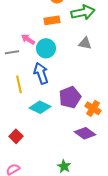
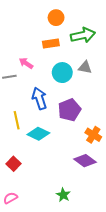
cyan circle: (46, 48) -> (62, 73), moved
yellow line: (19, 84) -> (17, 120), moved
purple pentagon: (70, 97) -> (69, 110), moved

